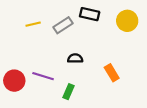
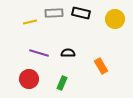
gray rectangle: (63, 25) -> (54, 13), moved, turned 30
purple line: (43, 76) -> (39, 53), moved
red circle: (14, 81) -> (29, 79), moved

